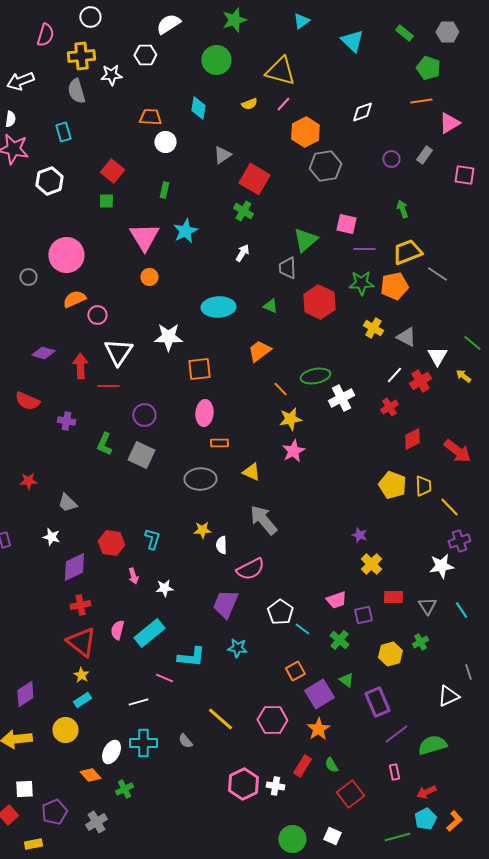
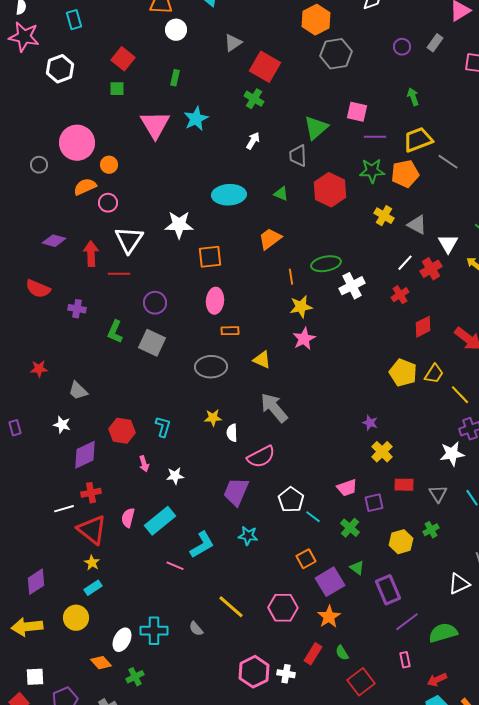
orange circle: (149, 277) -> (109, 165), moved
orange line: (280, 389) -> (291, 277), turned 35
yellow trapezoid: (423, 486) -> (434, 374), turned 35
cyan L-shape: (191, 657) -> (202, 545), turned -36
white line: (138, 702) -> (64, 509), moved

